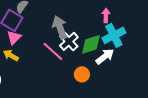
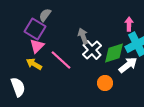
gray arrow: (60, 27) -> (83, 36), size x0.7
pink line: (53, 51) -> (61, 60), moved

